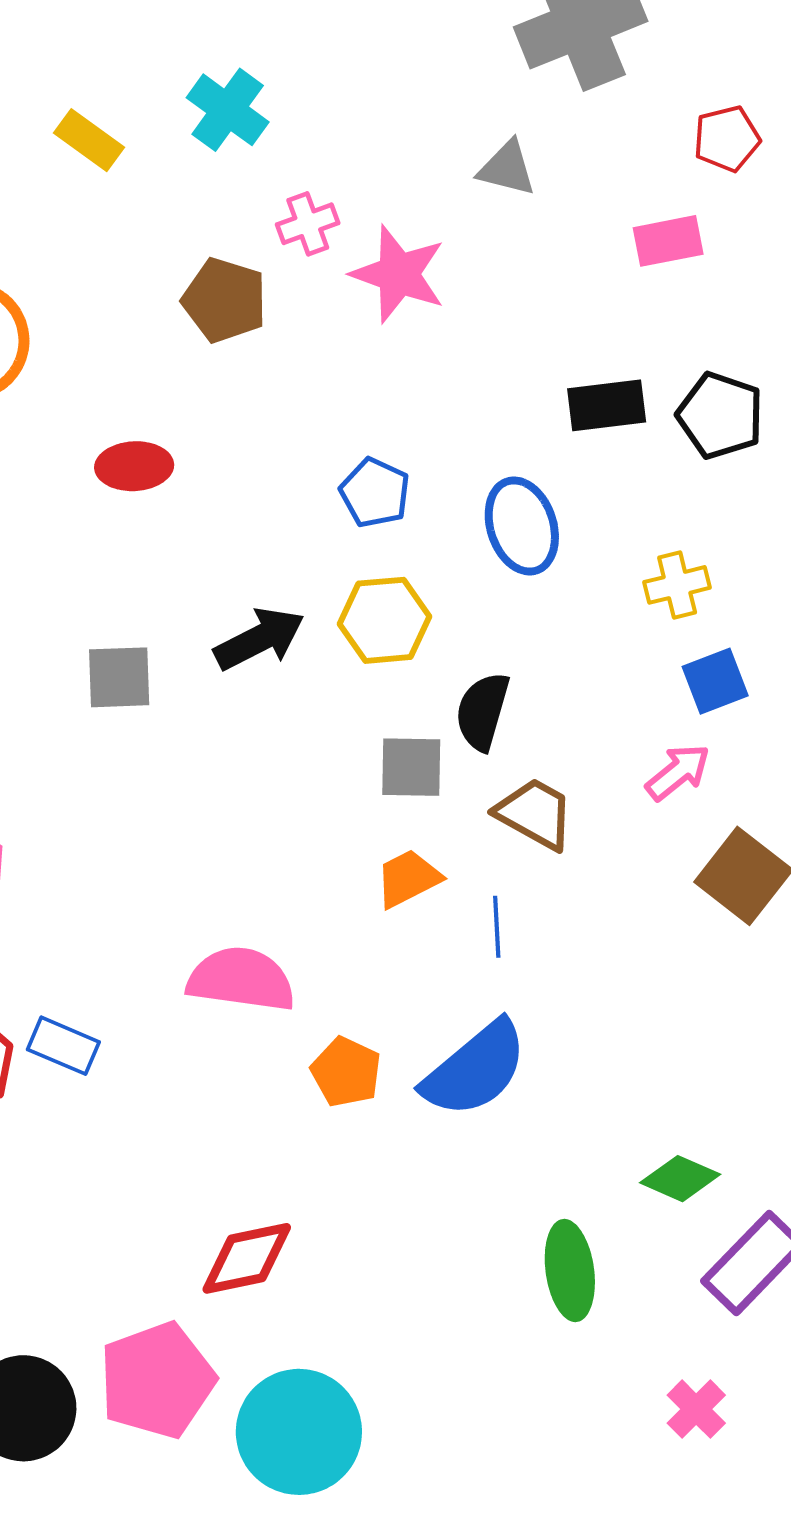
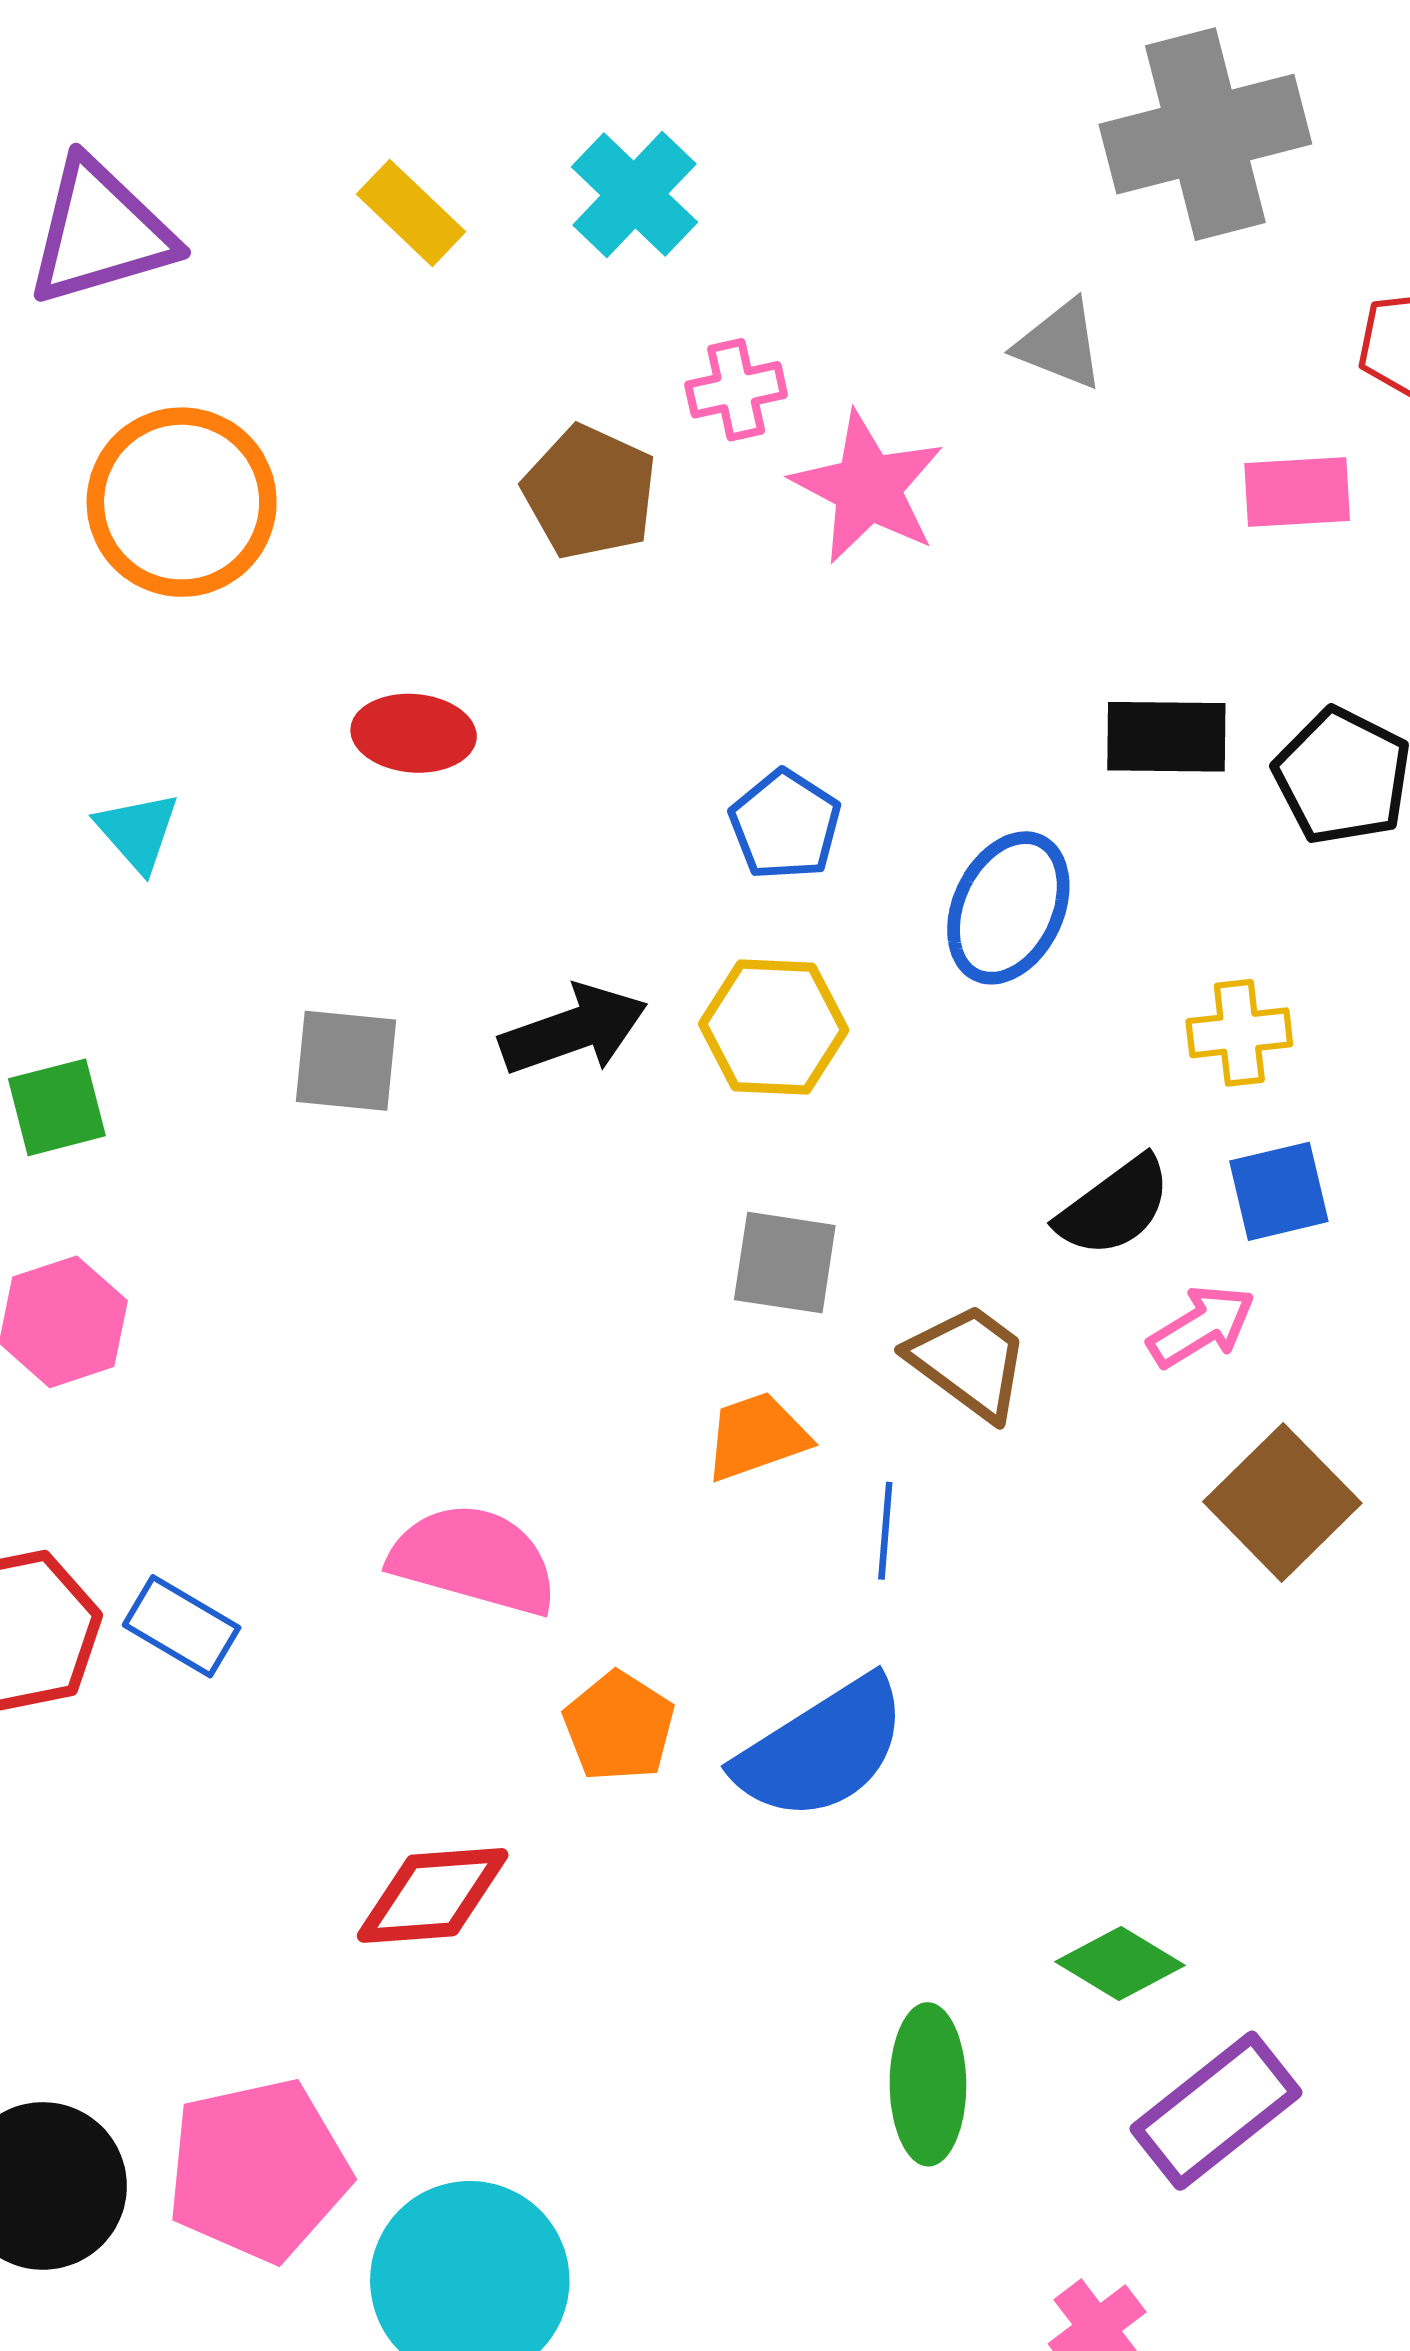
blue ellipse: (522, 526) -> (1008, 908), turned 36
black semicircle: (482, 711) -> (1114, 1207), moved, turned -150
red diamond: (247, 1258) -> (433, 1895), moved

